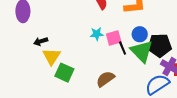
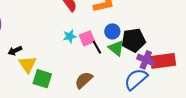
green triangle: (142, 51) -> (116, 48), size x0.7

